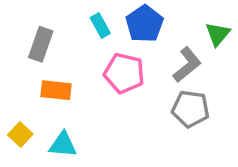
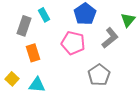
cyan rectangle: (100, 26) -> (44, 15), moved
orange rectangle: (56, 90) -> (33, 53), turned 66
gray pentagon: (190, 109) -> (99, 75), moved, turned 30

